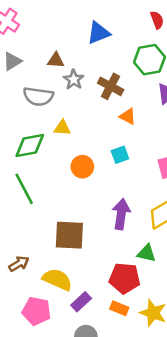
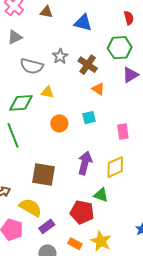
blue triangle: (98, 33) -> (83, 23), turned 30
brown triangle: (56, 60) -> (46, 12), moved
orange rectangle: (119, 308) -> (75, 244), moved

